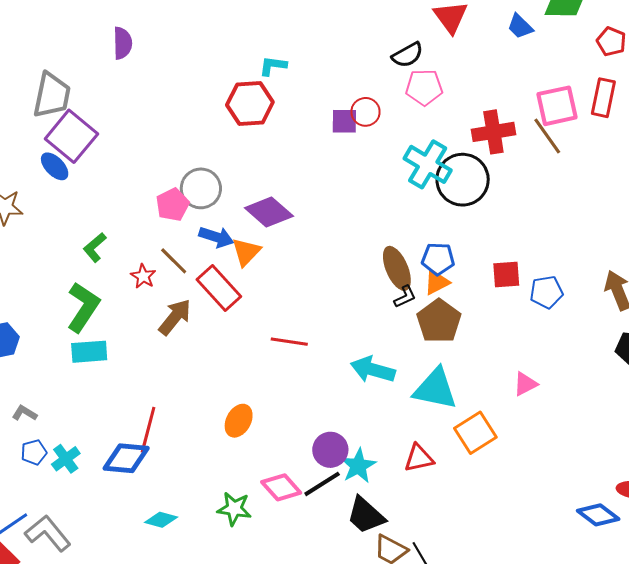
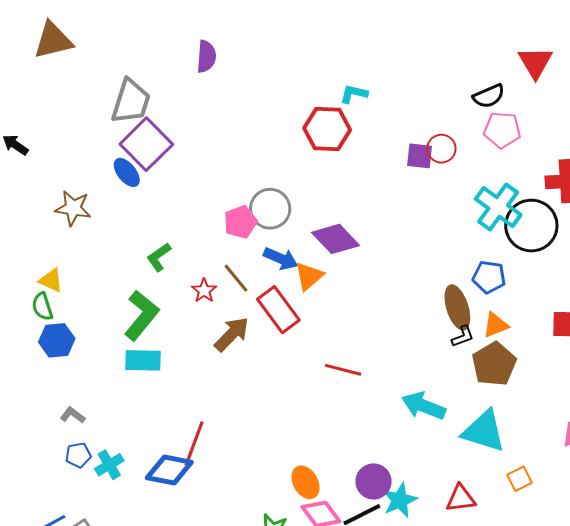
blue pentagon: (438, 259) -> (489, 277), moved
orange ellipse: (239, 421) -> (305, 482), moved, turned -64
orange square: (475, 433) -> (519, 479), size x0.6

